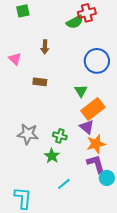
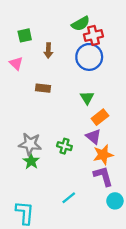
green square: (23, 11) -> (25, 35), moved
red cross: (87, 13) -> (93, 35), moved
blue circle: (97, 61) -> (89, 57), moved
orange rectangle: (93, 109) -> (100, 117), size x0.7
green star: (52, 156) -> (31, 161), moved
cyan circle: (107, 178) -> (115, 201), moved

